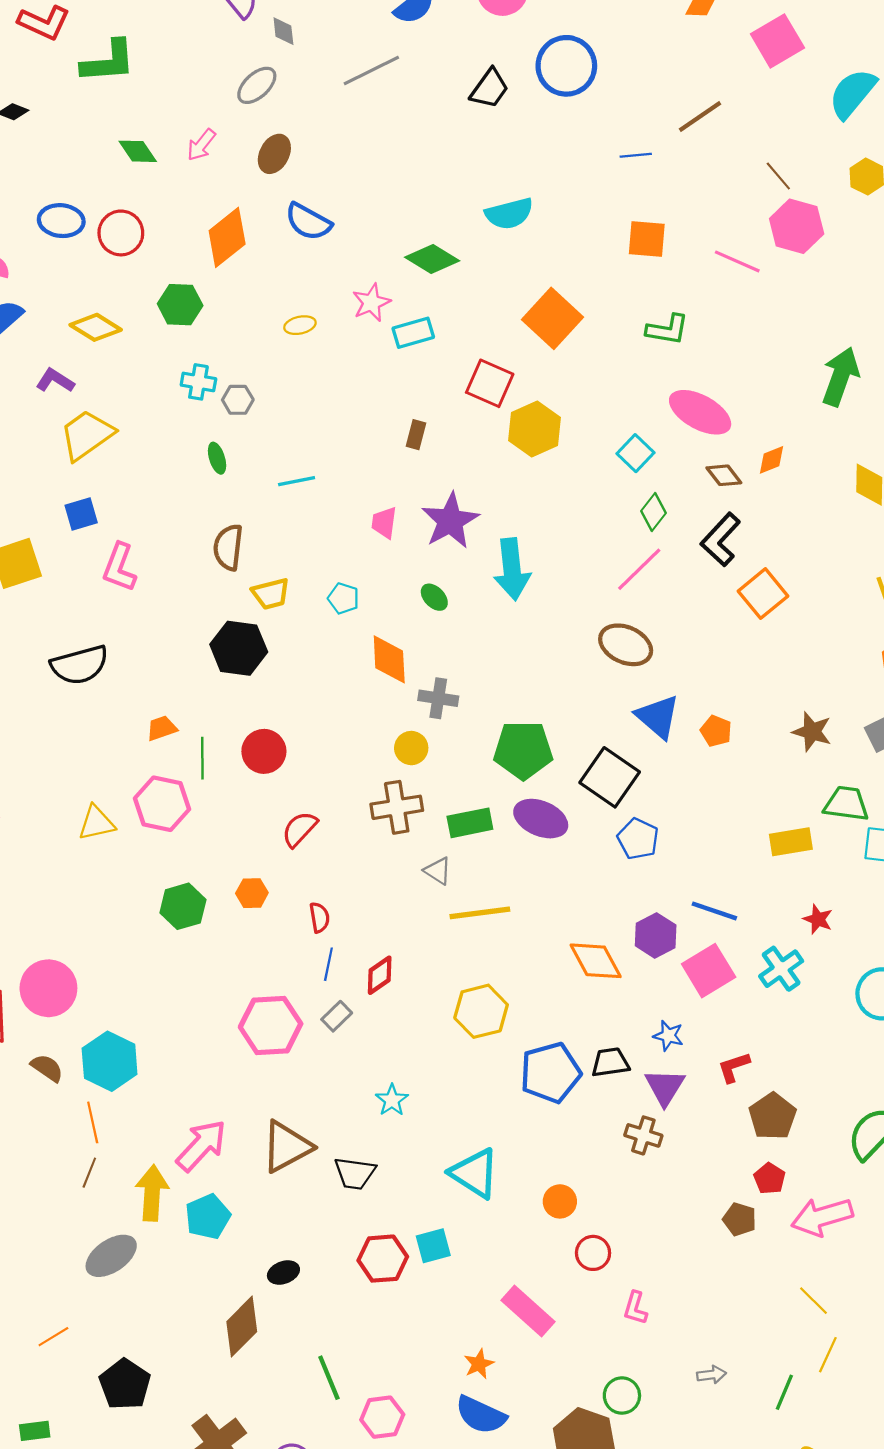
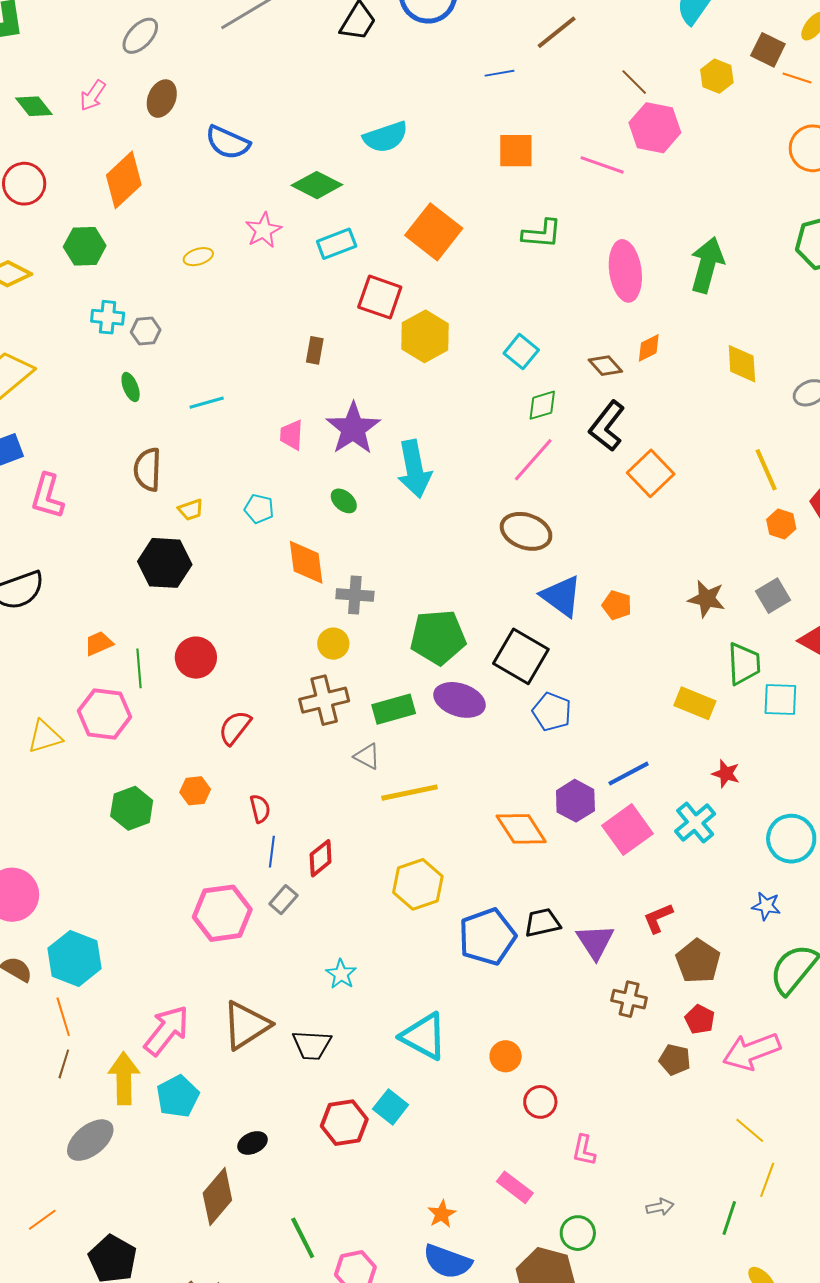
blue semicircle: (308, 222) -> (228, 142), moved
cyan rectangle: (413, 333) -> (337, 244), moved
pink ellipse: (700, 412) -> (625, 271), moved, turned 58
green diamond: (653, 512) -> (542, 405), turned 40
yellow trapezoid: (271, 594) -> (191, 510), size x0.7
green trapezoid: (846, 804) -> (744, 664), turned 84
yellow rectangle: (791, 842) -> (695, 703), turned 36
blue line: (714, 911) -> (629, 774), turned -42
blue star: (668, 1036) -> (766, 906), moved
brown cross: (643, 1135) -> (629, 999), moved
cyan square: (433, 1246) -> (391, 1107), turned -32
pink rectangle: (528, 1311) -> (515, 1187), moved, size x0.7

